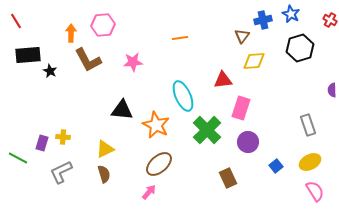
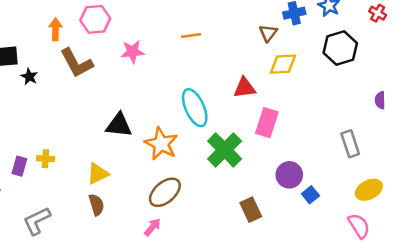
pink star: (133, 62) -> (133, 52), moved
purple circle: (248, 142) -> (289, 175), moved
yellow ellipse: (310, 162) -> (369, 190), moved
gray L-shape: (61, 172) -> (37, 221), moved

